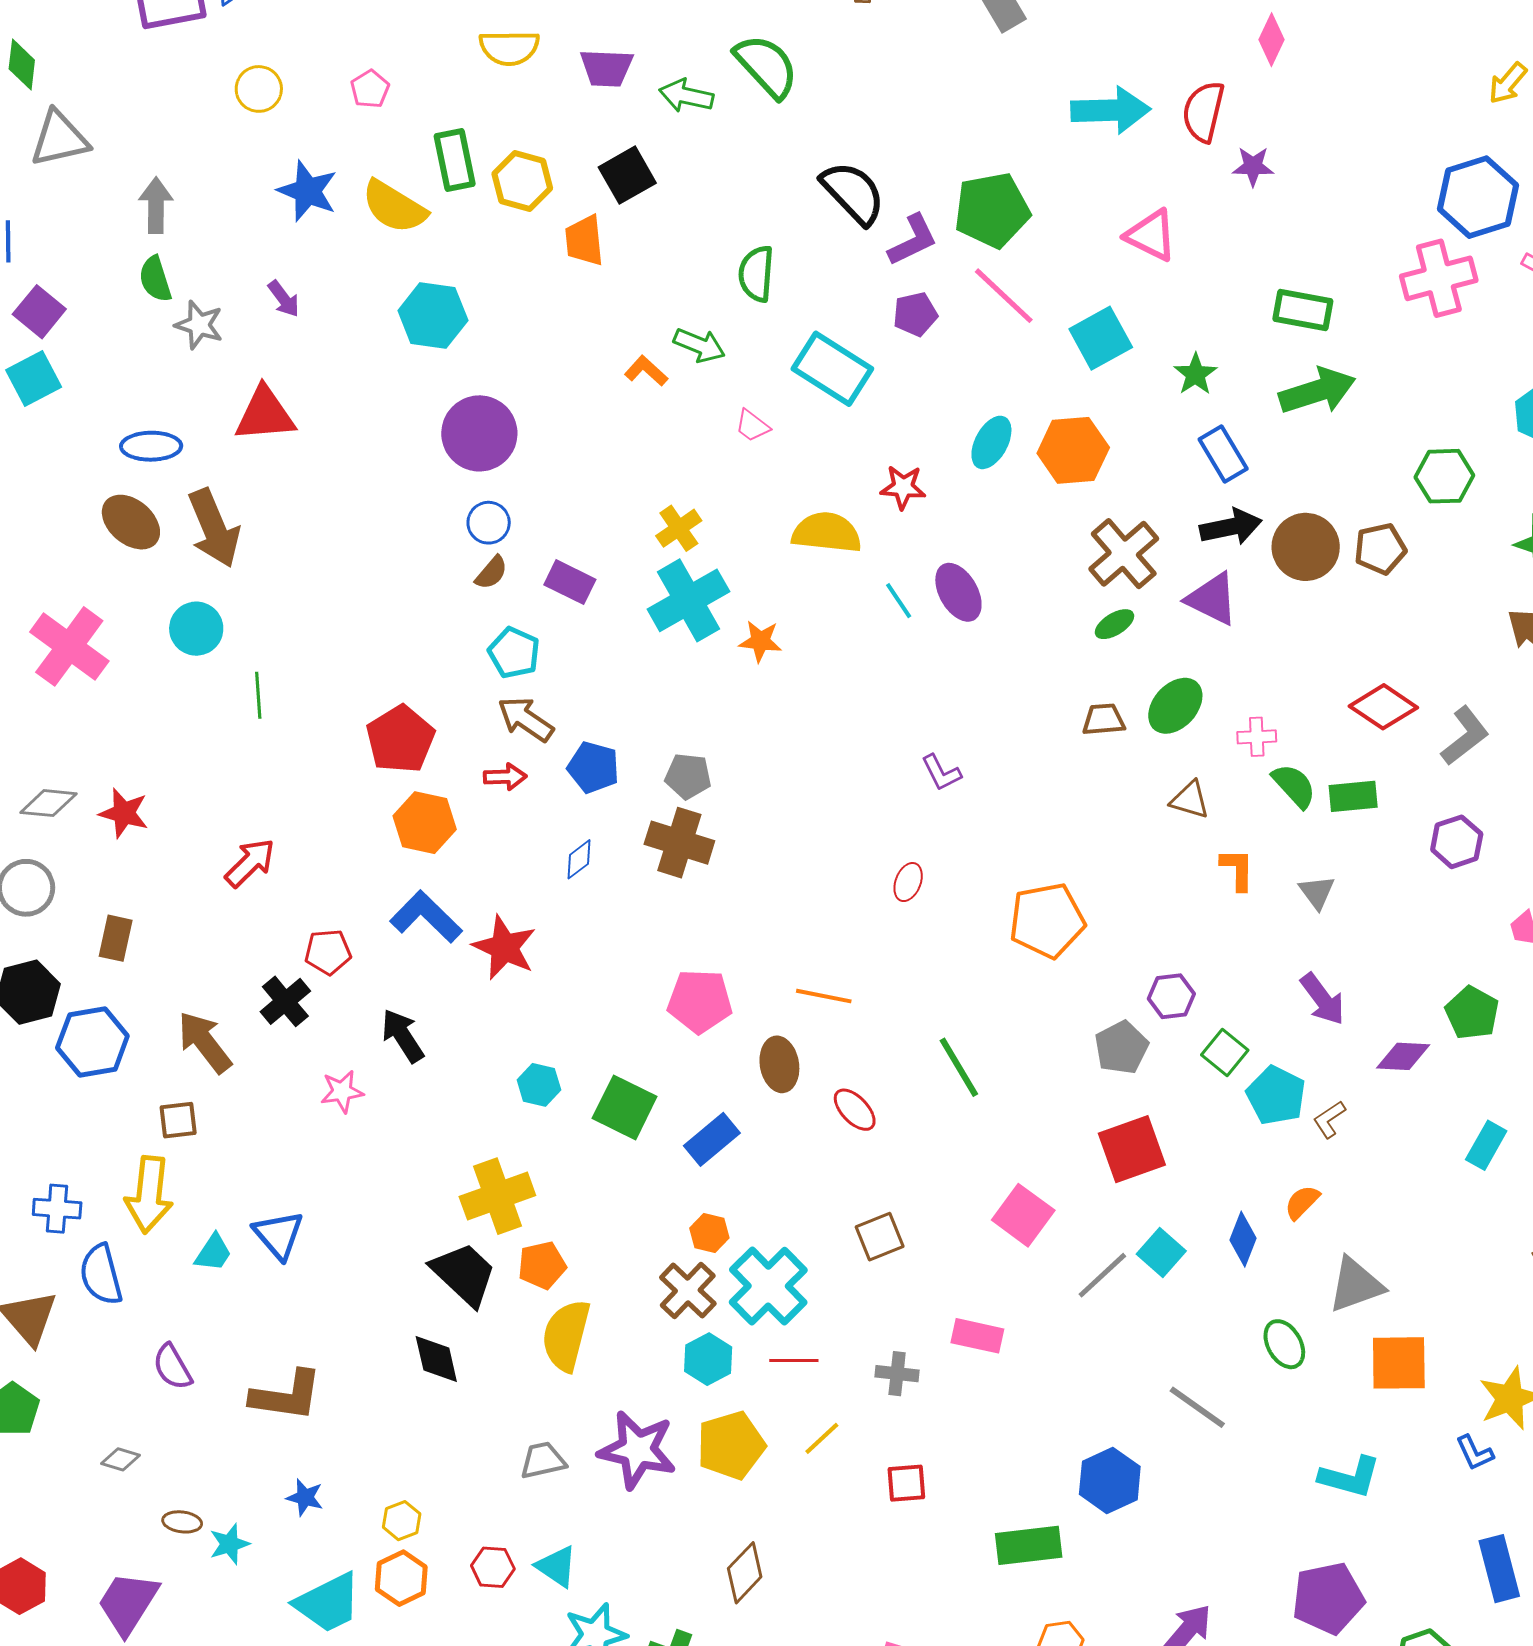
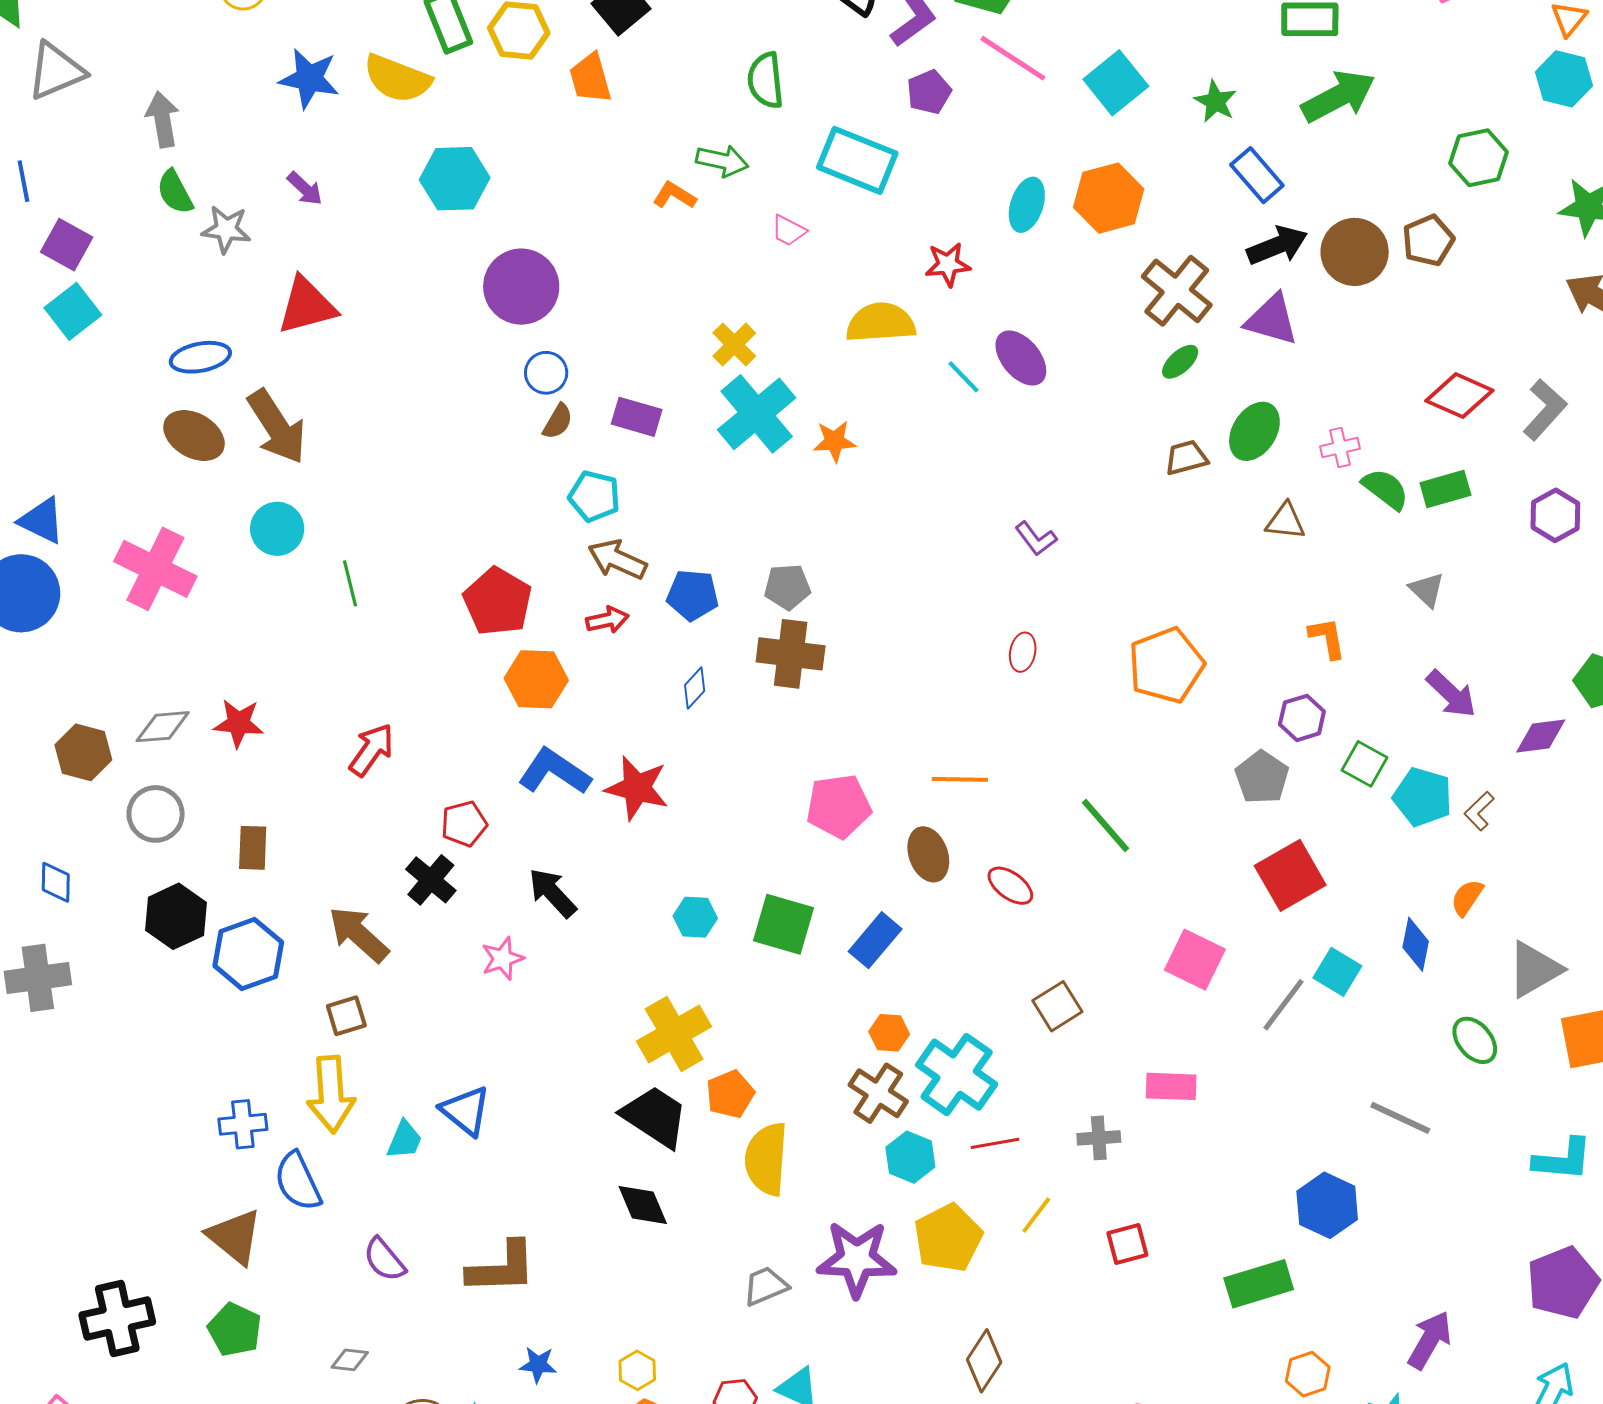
orange L-shape: (1237, 869) -> (1327, 638), moved

